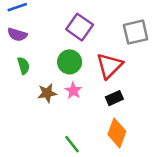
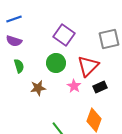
pink star: (73, 91) -> (74, 86), moved
black rectangle: (114, 98) -> (100, 87), moved

